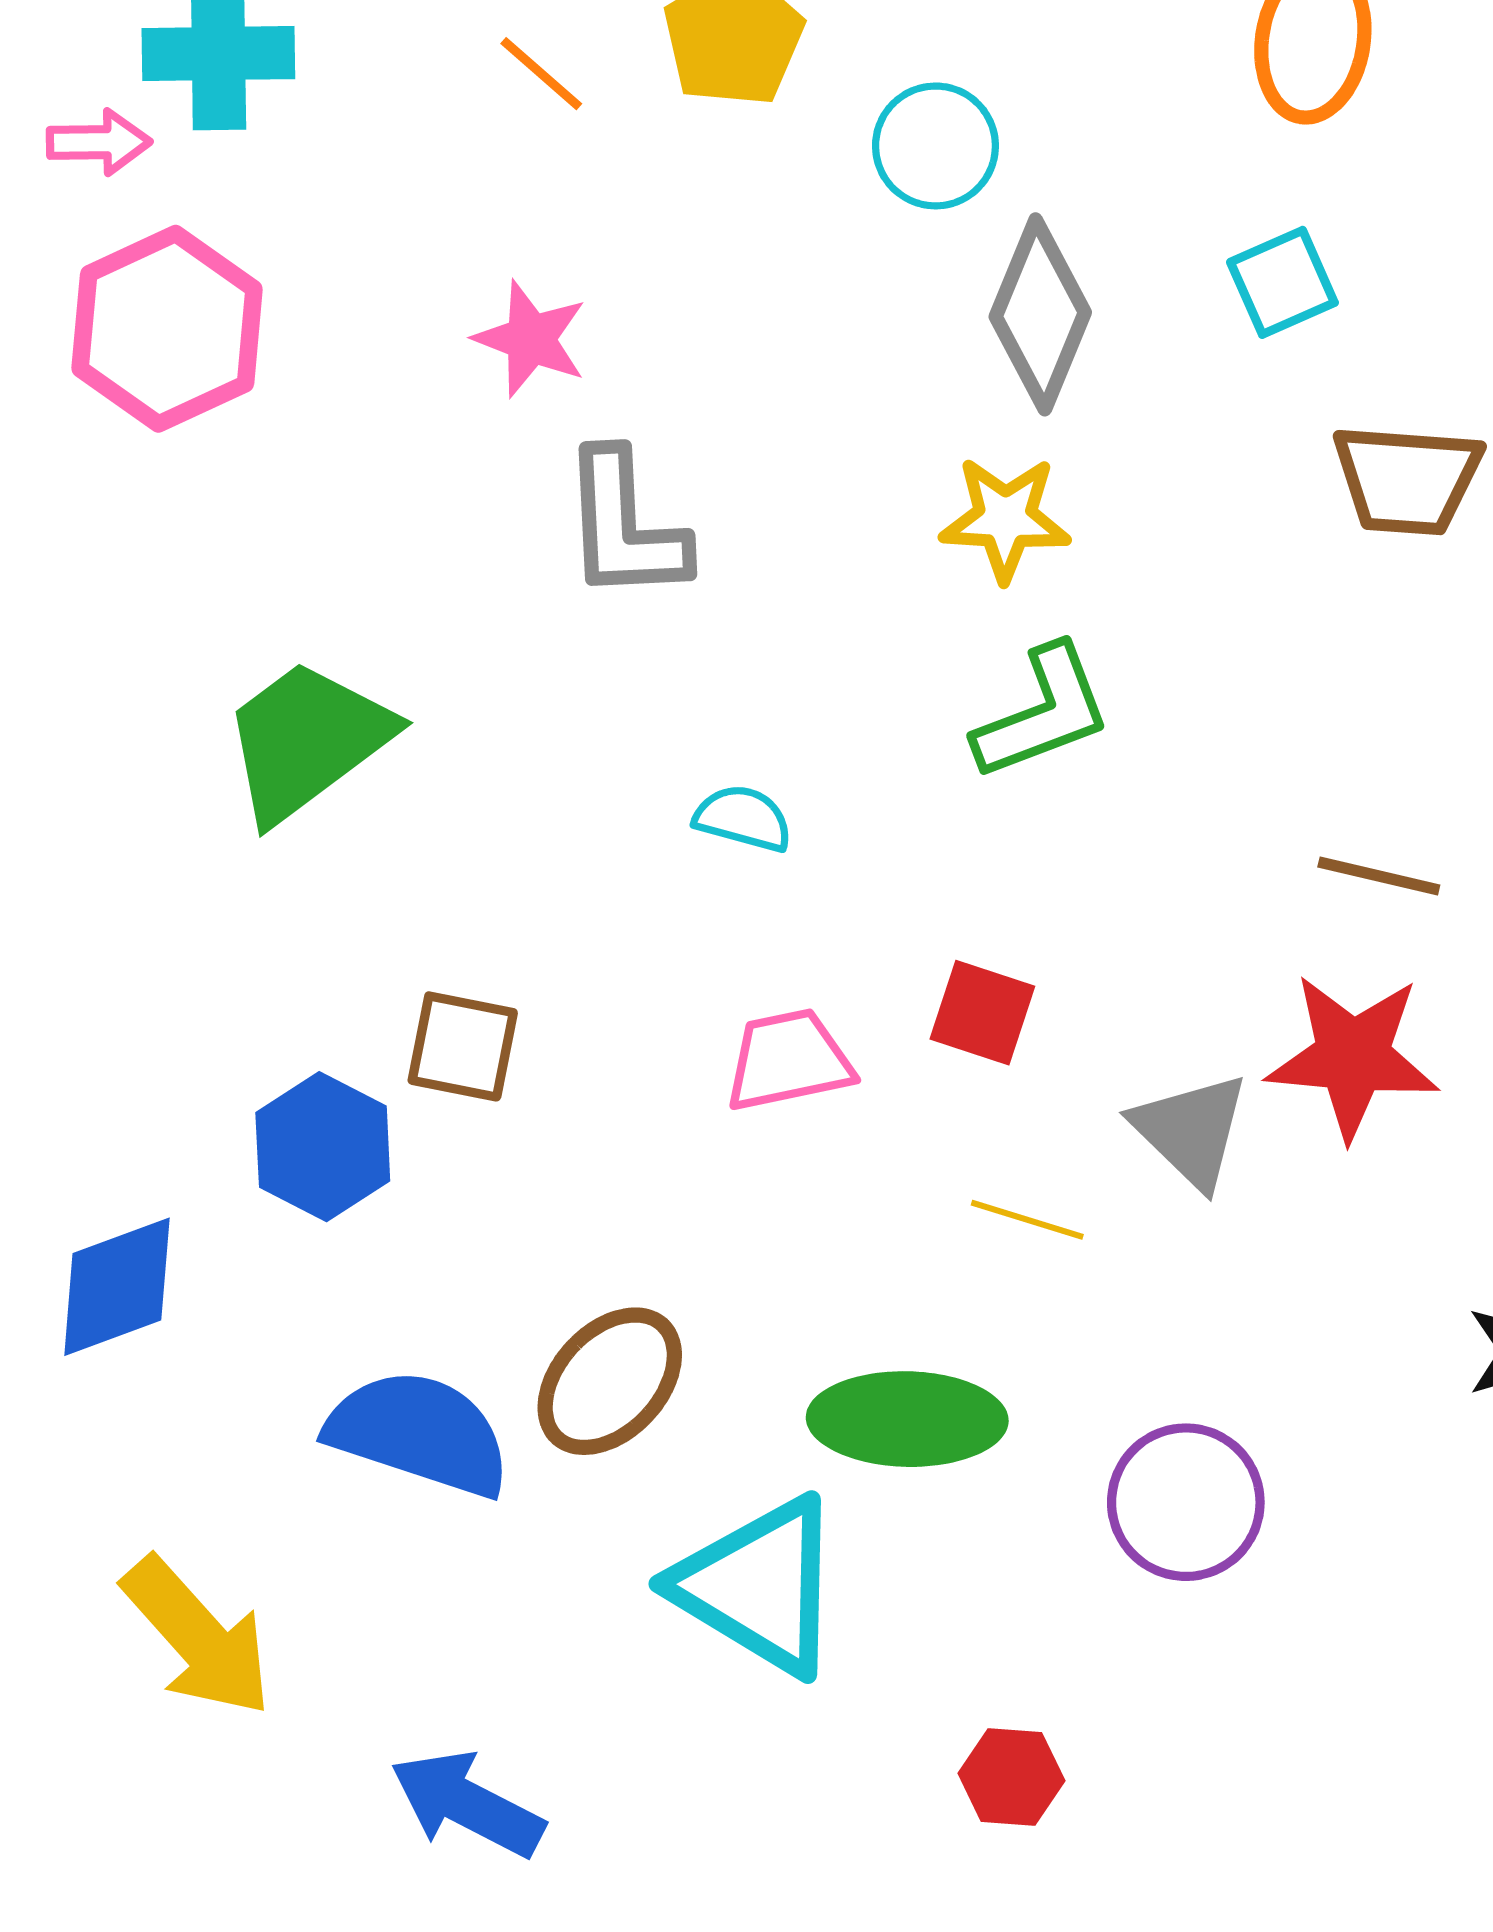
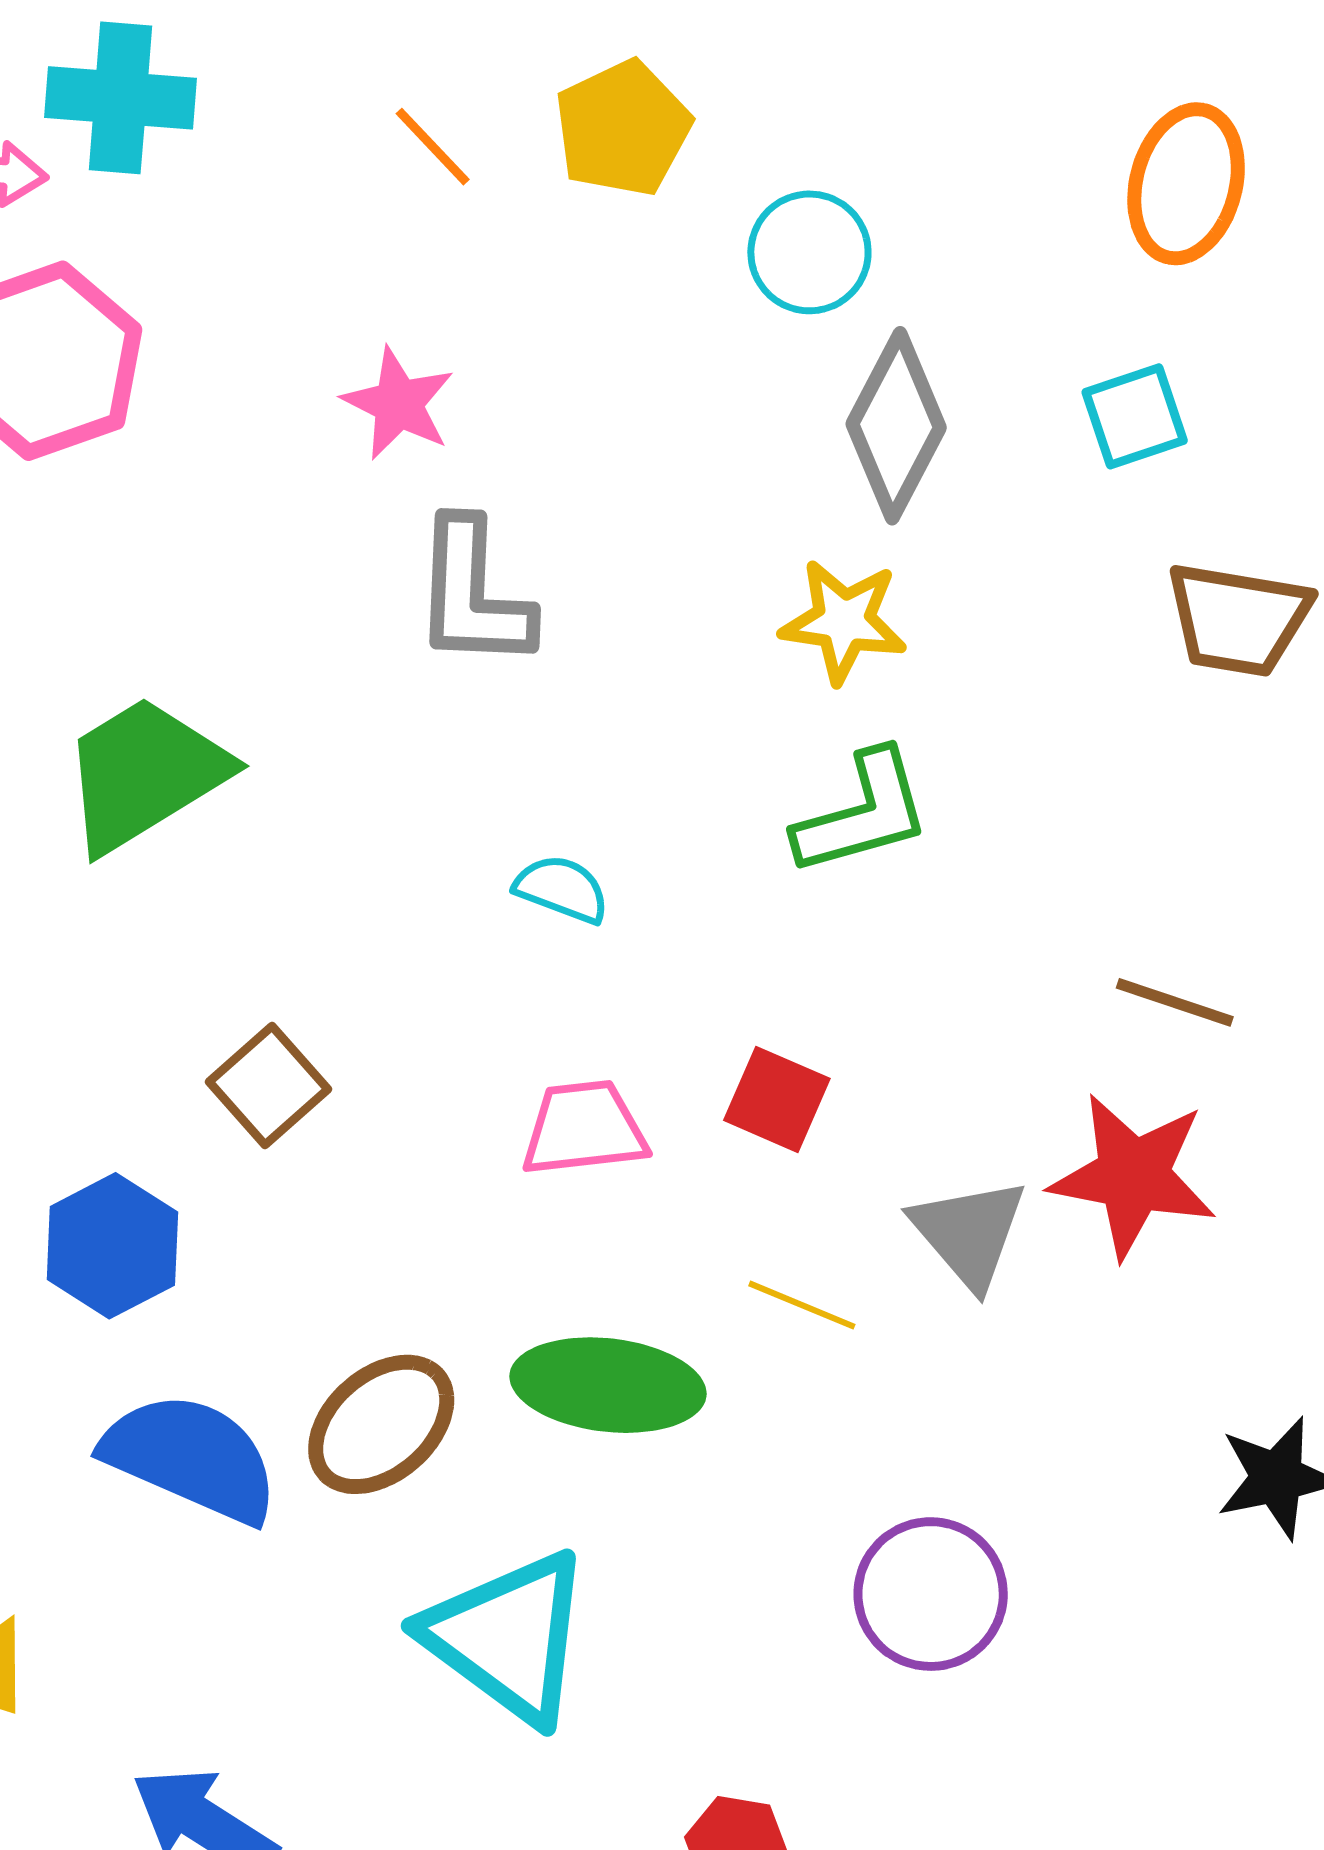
brown square: (463, 1046) -> (268, 1086), turned 32
blue hexagon: (323, 1147) -> (112, 1246), moved
green ellipse: (907, 1419) -> (608, 1385), moved

